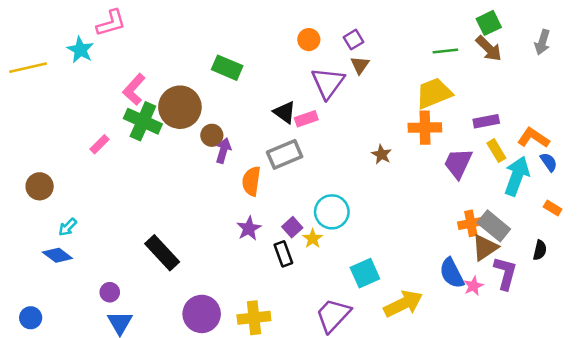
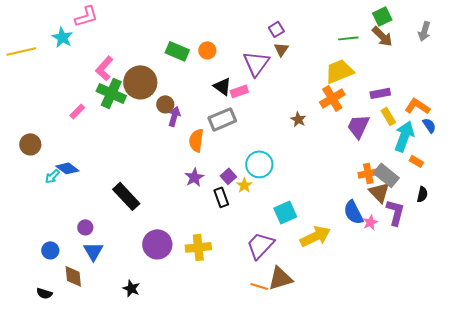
orange circle: (309, 40) -> (207, 50), moved
orange cross: (425, 128) -> (332, 98), turned -30
orange rectangle: (553, 208) -> (416, 161), moved
brown triangle: (485, 248) -> (379, 192), turned -40
blue diamond: (57, 255) -> (67, 168), moved
blue circle: (31, 318) -> (50, 250), moved

